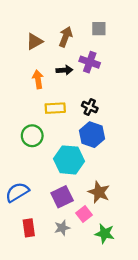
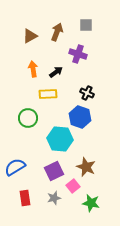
black arrow: (64, 70) -> (56, 72), moved, turned -32
black cross: (90, 107) -> (87, 93), moved

